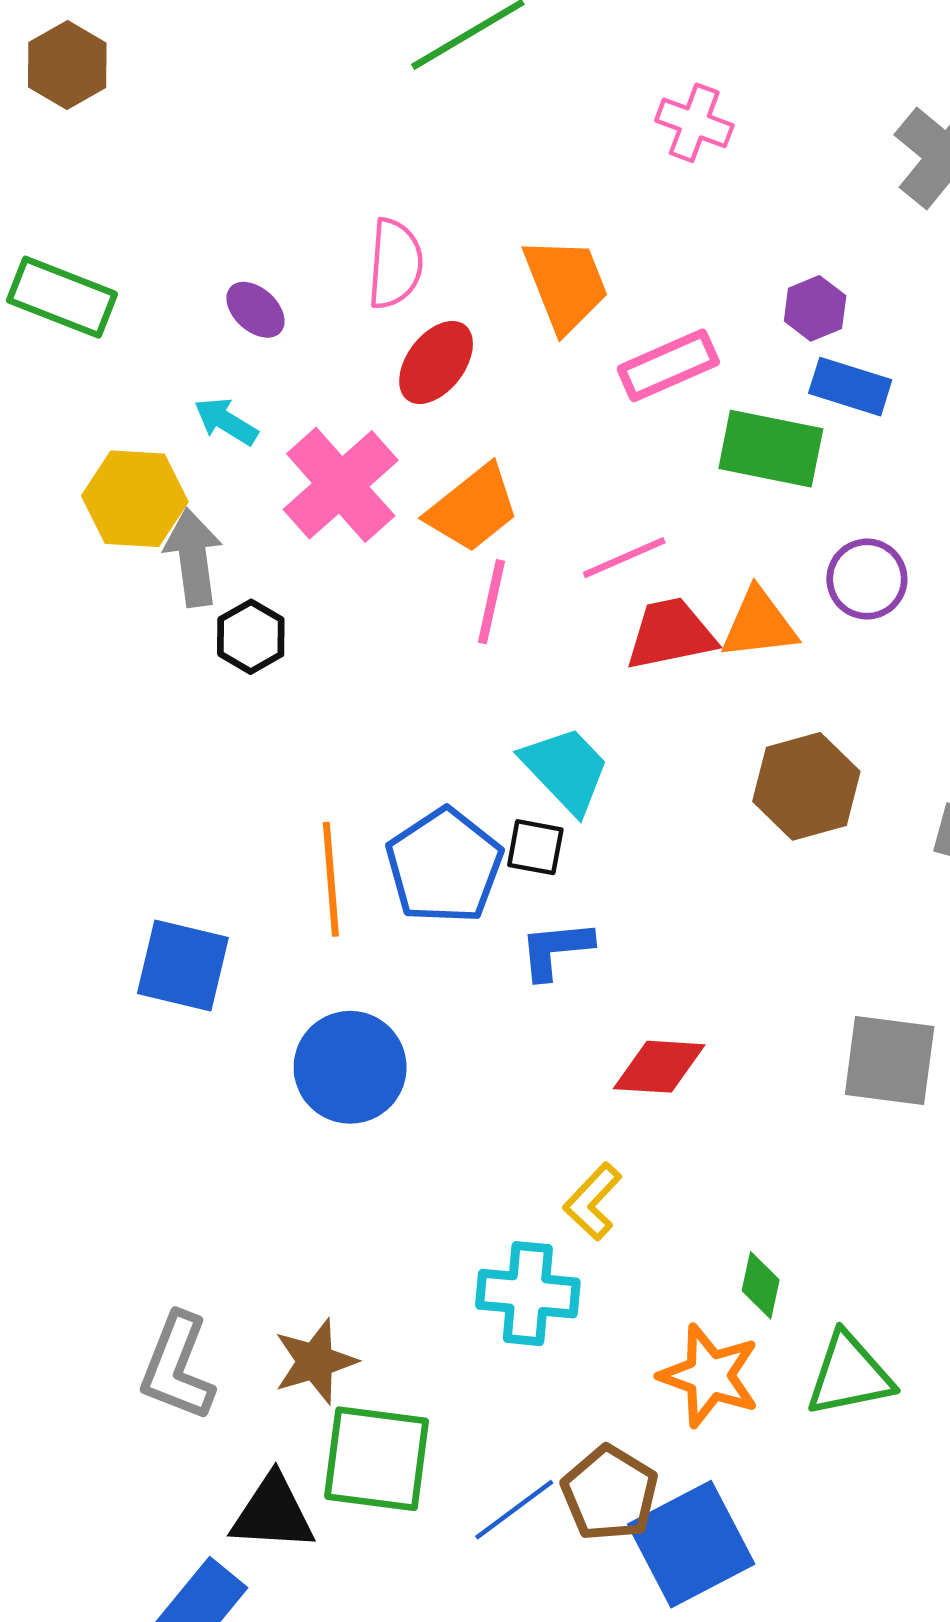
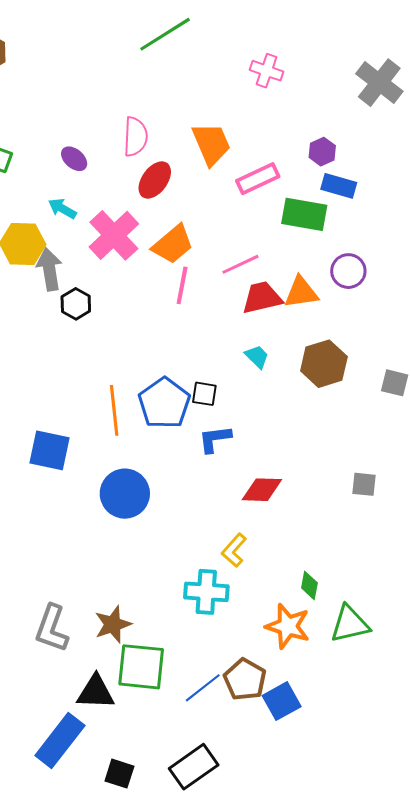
cyan trapezoid: (566, 769) -> (257, 357), moved, size x0.6
gray square: (890, 1061) -> (364, 484), size x0.6
blue square: (691, 1544) -> (282, 701), size x0.7

